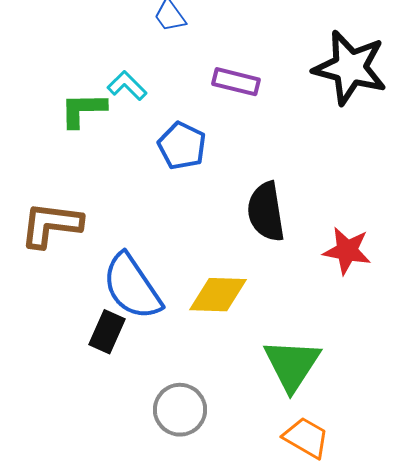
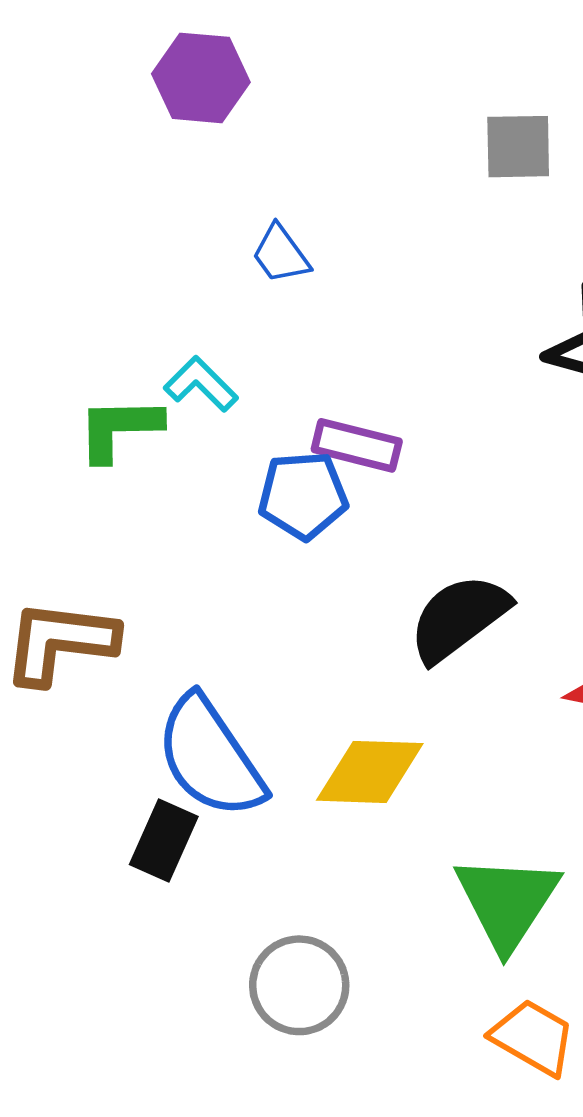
purple rectangle: (236, 82) -> (357, 445), moved
blue pentagon: (182, 146) -> (303, 495), turned -30
black semicircle: (266, 212) -> (459, 618), turned 62

